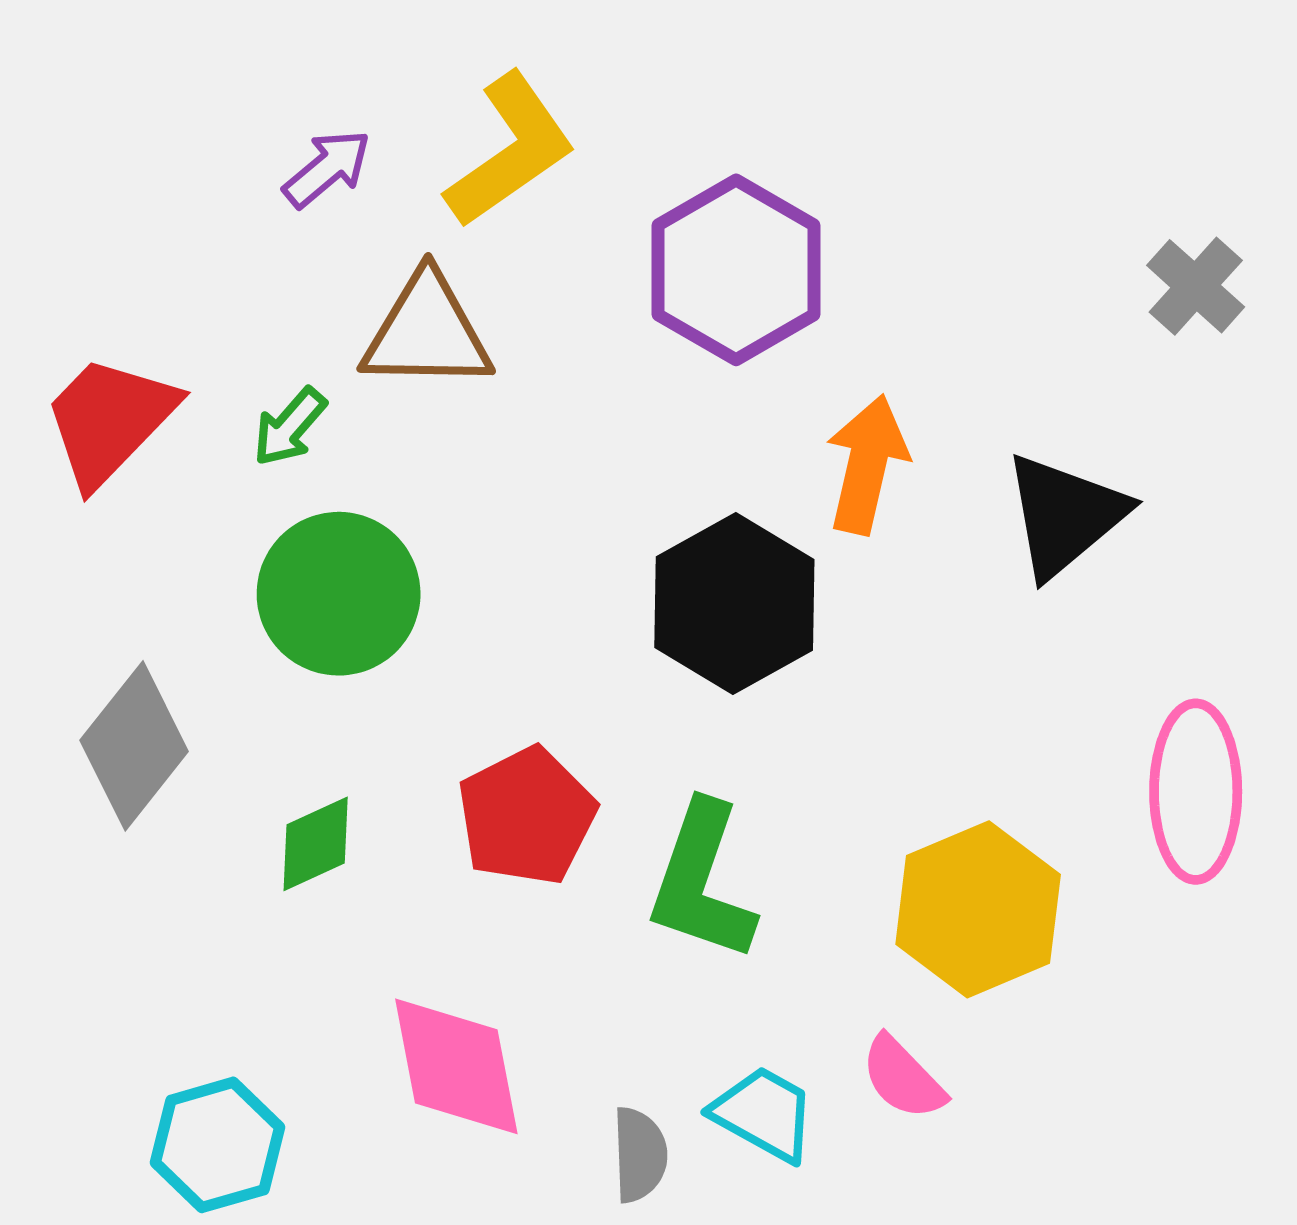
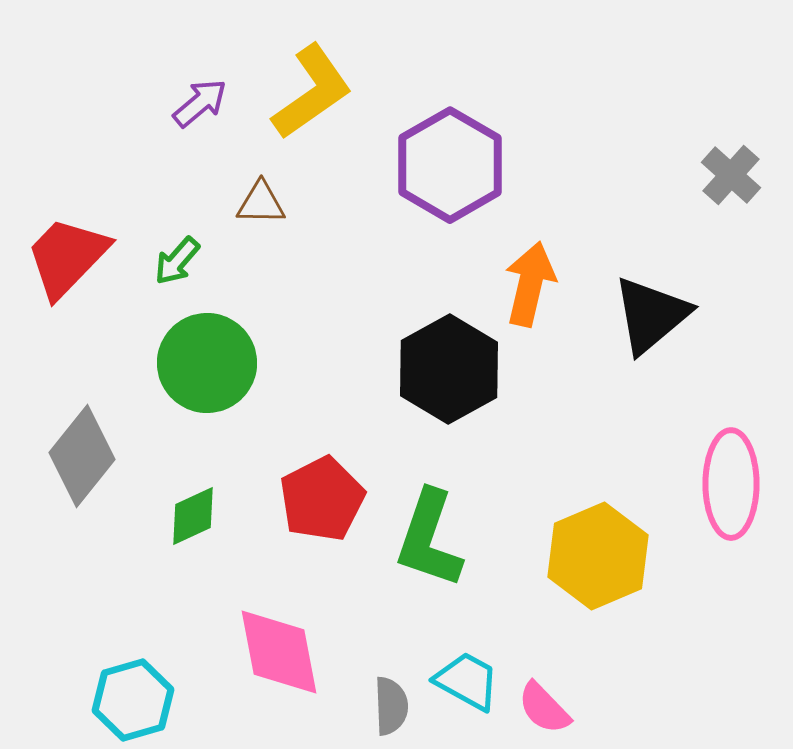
brown triangle: (427, 332) -> (261, 203), size x0.6
pink semicircle: (903, 1078) -> (544, 708), moved

